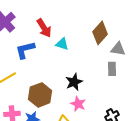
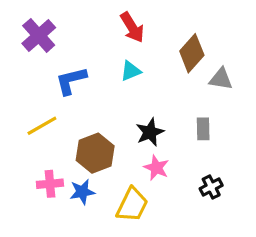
red arrow: (44, 28) -> (132, 27), moved
cyan triangle: (62, 44) -> (131, 71), turned -40
gray rectangle: (112, 69) -> (203, 129), moved

